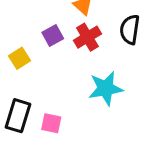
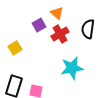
purple square: (53, 36) -> (39, 25), moved

